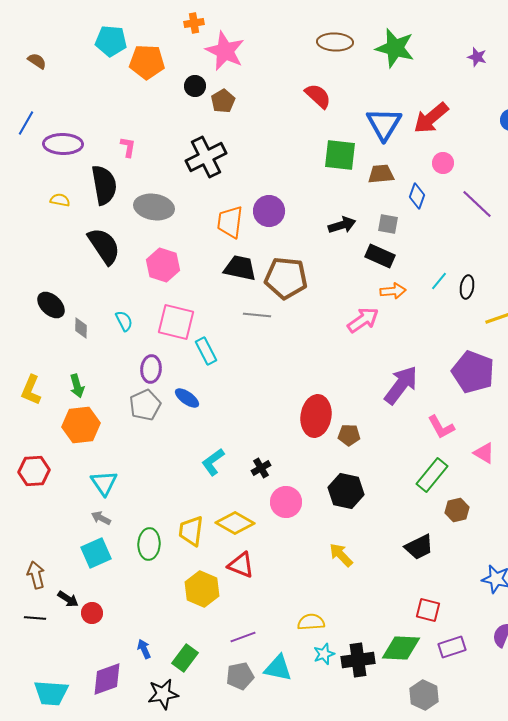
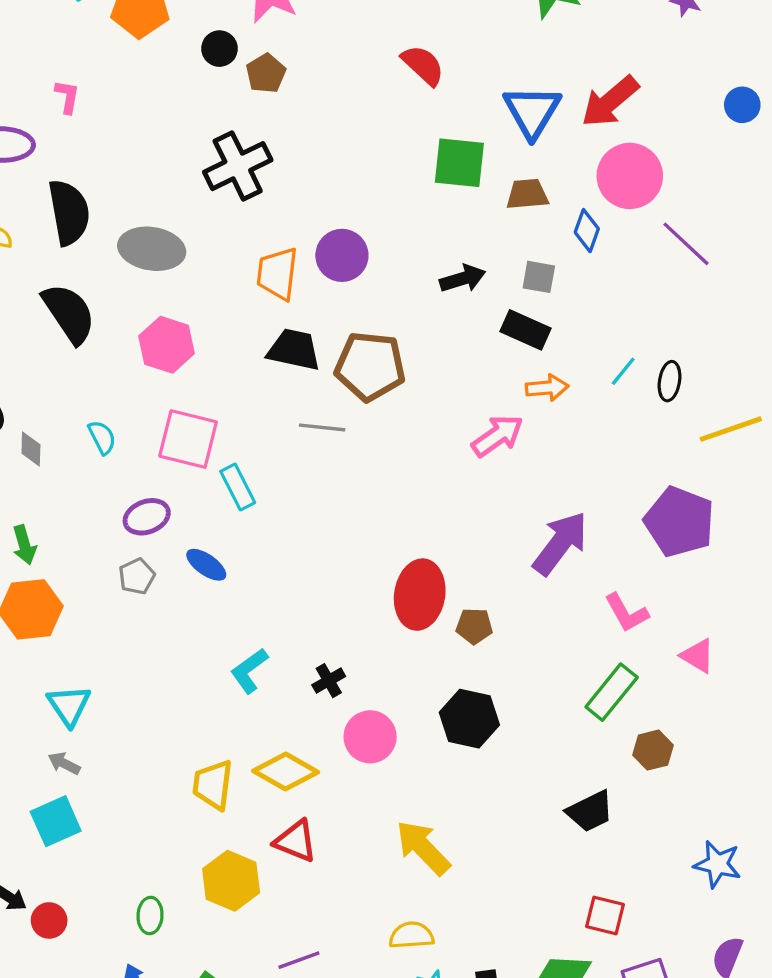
pink L-shape: (128, 147) -> (67, 97), moved
pink circle: (443, 163) -> (630, 176), size x1.8
purple ellipse: (151, 369) -> (147, 517), turned 64
gray pentagon: (145, 405) -> (137, 576), size x0.7
green ellipse: (149, 544) -> (150, 915), moved, size x0.7
yellow arrow: (341, 555) -> (423, 848), moved, size x1.4

